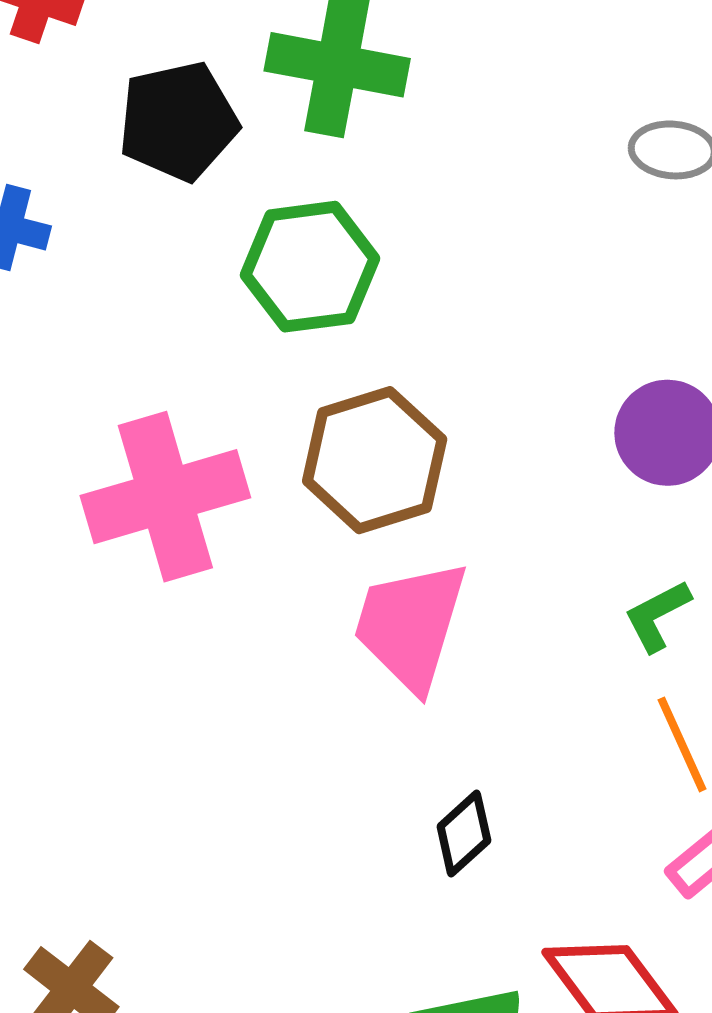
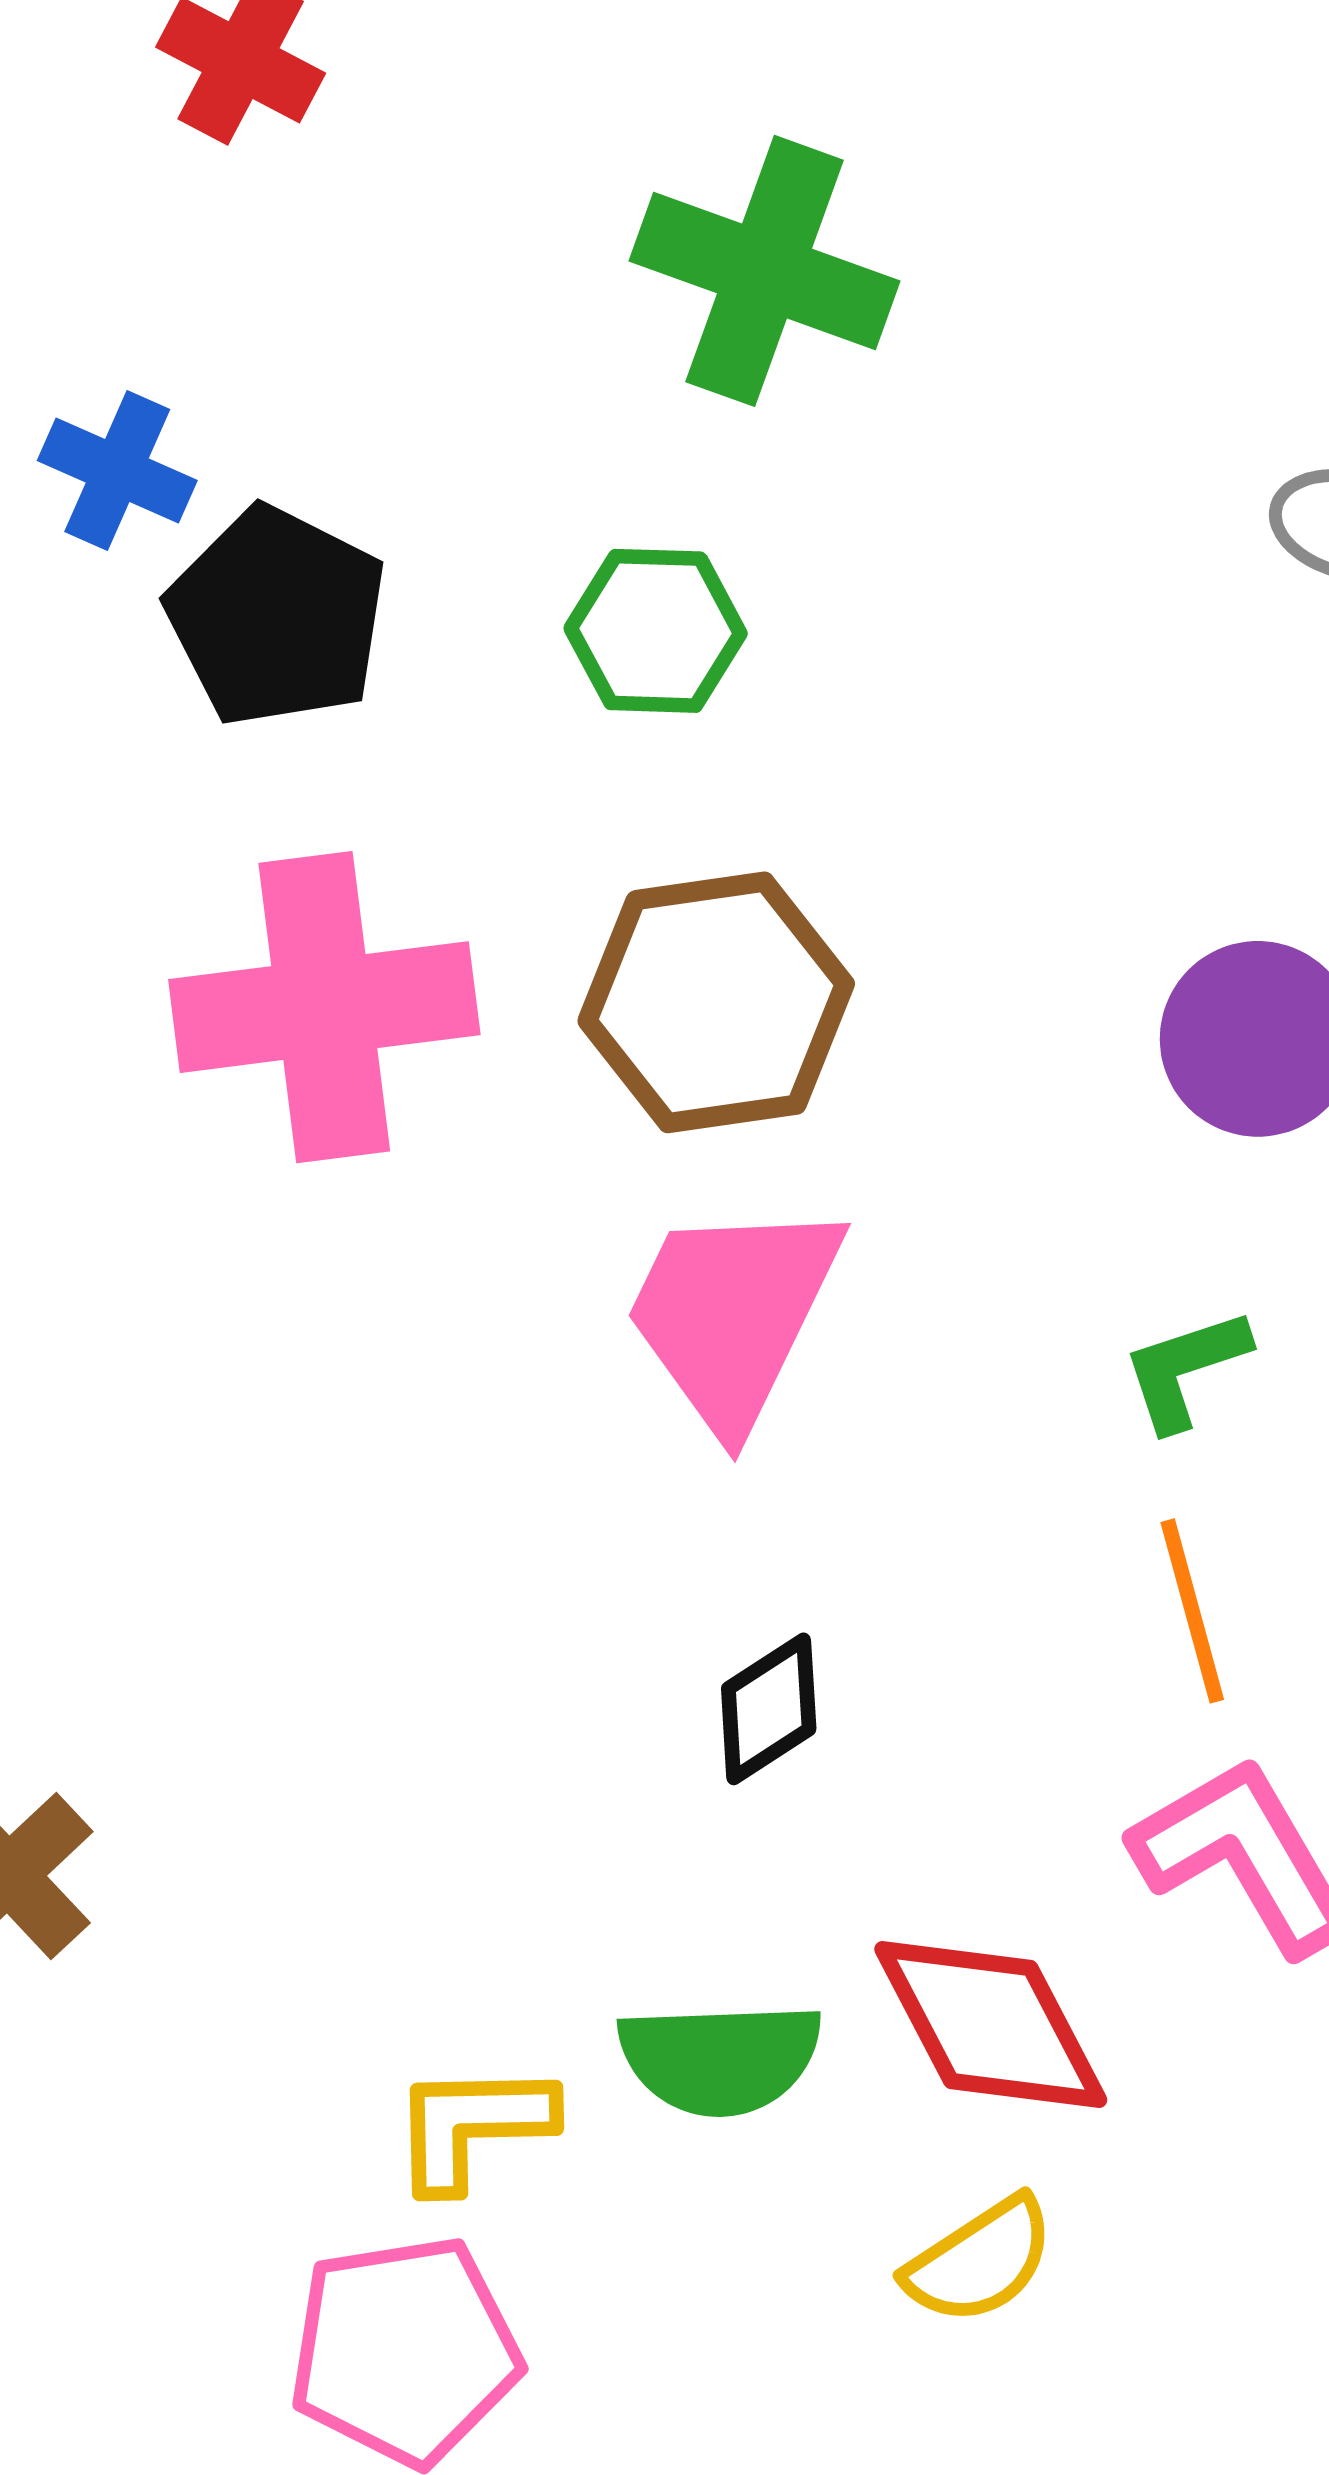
black pentagon: (178, 121) -> (277, 616), moved, turned 30
green hexagon: (310, 267) -> (656, 631), size x0.7

